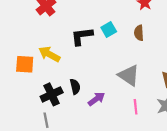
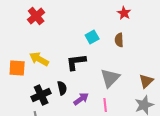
black L-shape: (82, 36) -> (76, 62), moved
gray triangle: (129, 75) -> (110, 78), turned 40
pink line: (136, 107) -> (105, 105), moved

